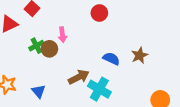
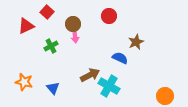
brown circle: (49, 49) -> (73, 24), moved
brown star: (140, 55) -> (136, 42), moved

